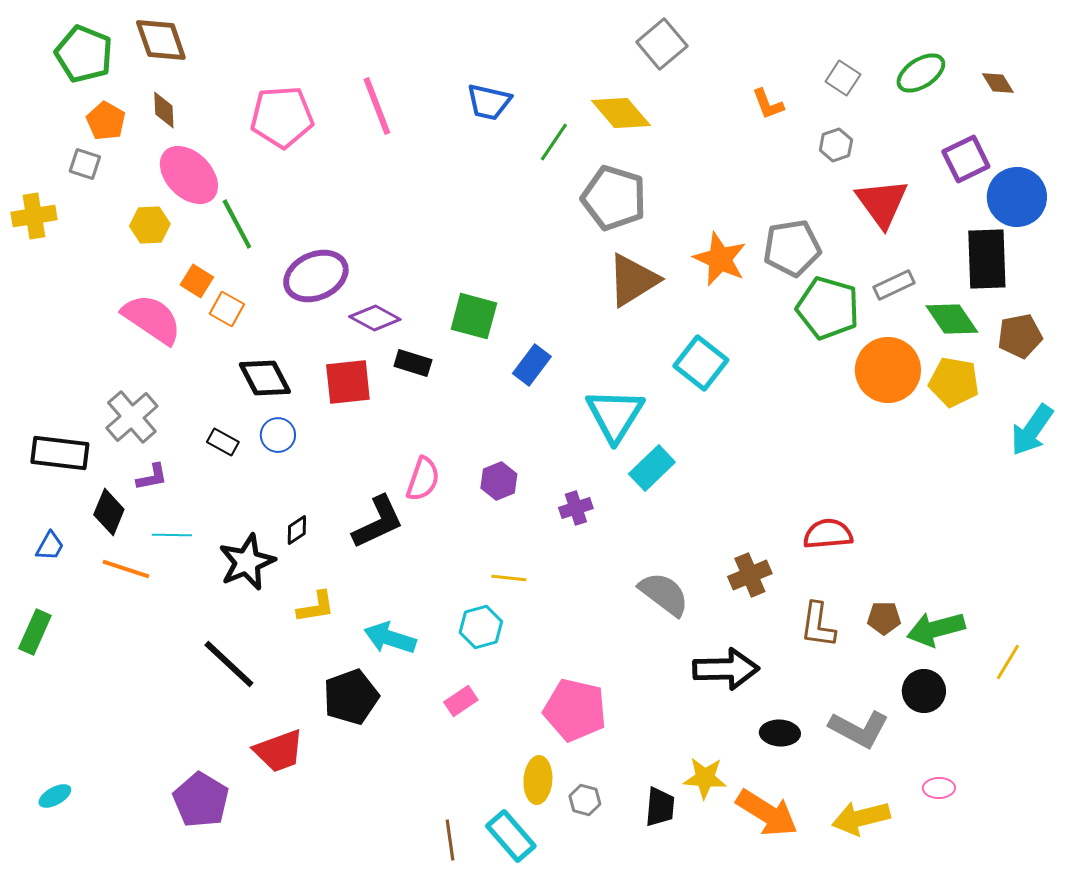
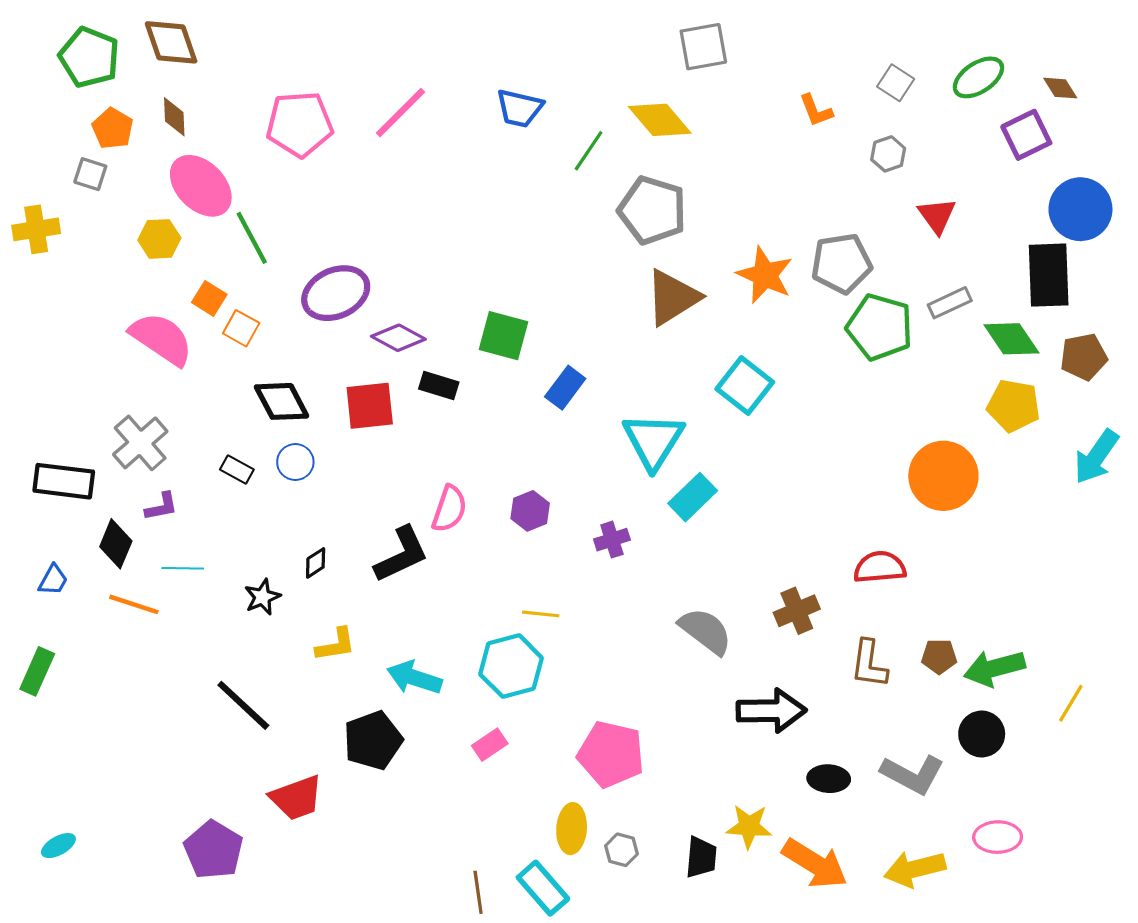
gray square: (662, 44) -> (703, 47), turned 30
pink line: (377, 106) -> (401, 113), turned 66
purple square: (966, 159) -> (1026, 135), moved
red triangle: (882, 203) -> (937, 216), size x0.7
orange circle: (888, 370) -> (943, 476), moved
black star: (247, 562) -> (262, 597), size x0.6
cyan hexagon: (481, 627) -> (511, 666), size x1.4
pink ellipse: (939, 788) -> (998, 837), size x1.4

